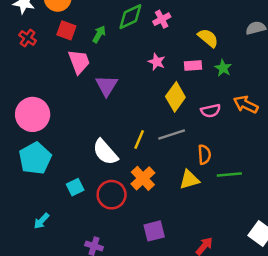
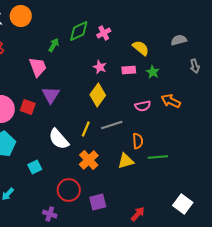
red square: (66, 30) -> (28, 107), moved
purple triangle: (107, 86) -> (51, 95), moved
yellow diamond: (175, 97) -> (98, 95), moved
red circle: (112, 195) -> (69, 190), moved

